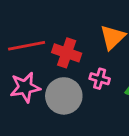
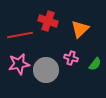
red cross: (67, 53) -> (48, 21), moved

